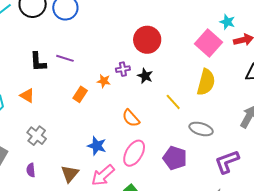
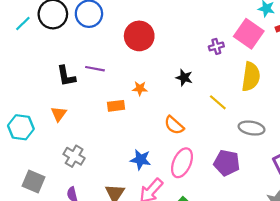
red circle: (147, 40) -> (139, 36), moved
purple cross: (123, 69) -> (216, 46), moved
orange rectangle: (80, 94) -> (116, 106), turned 56
orange triangle: (27, 96) -> (59, 114), turned 42

